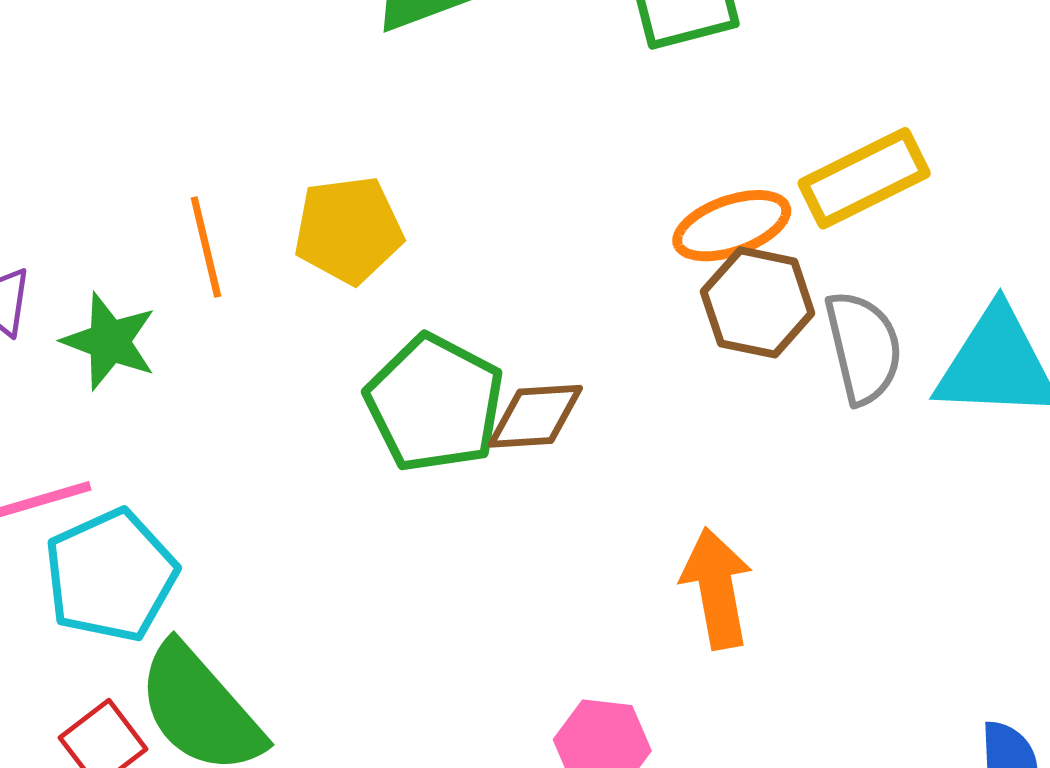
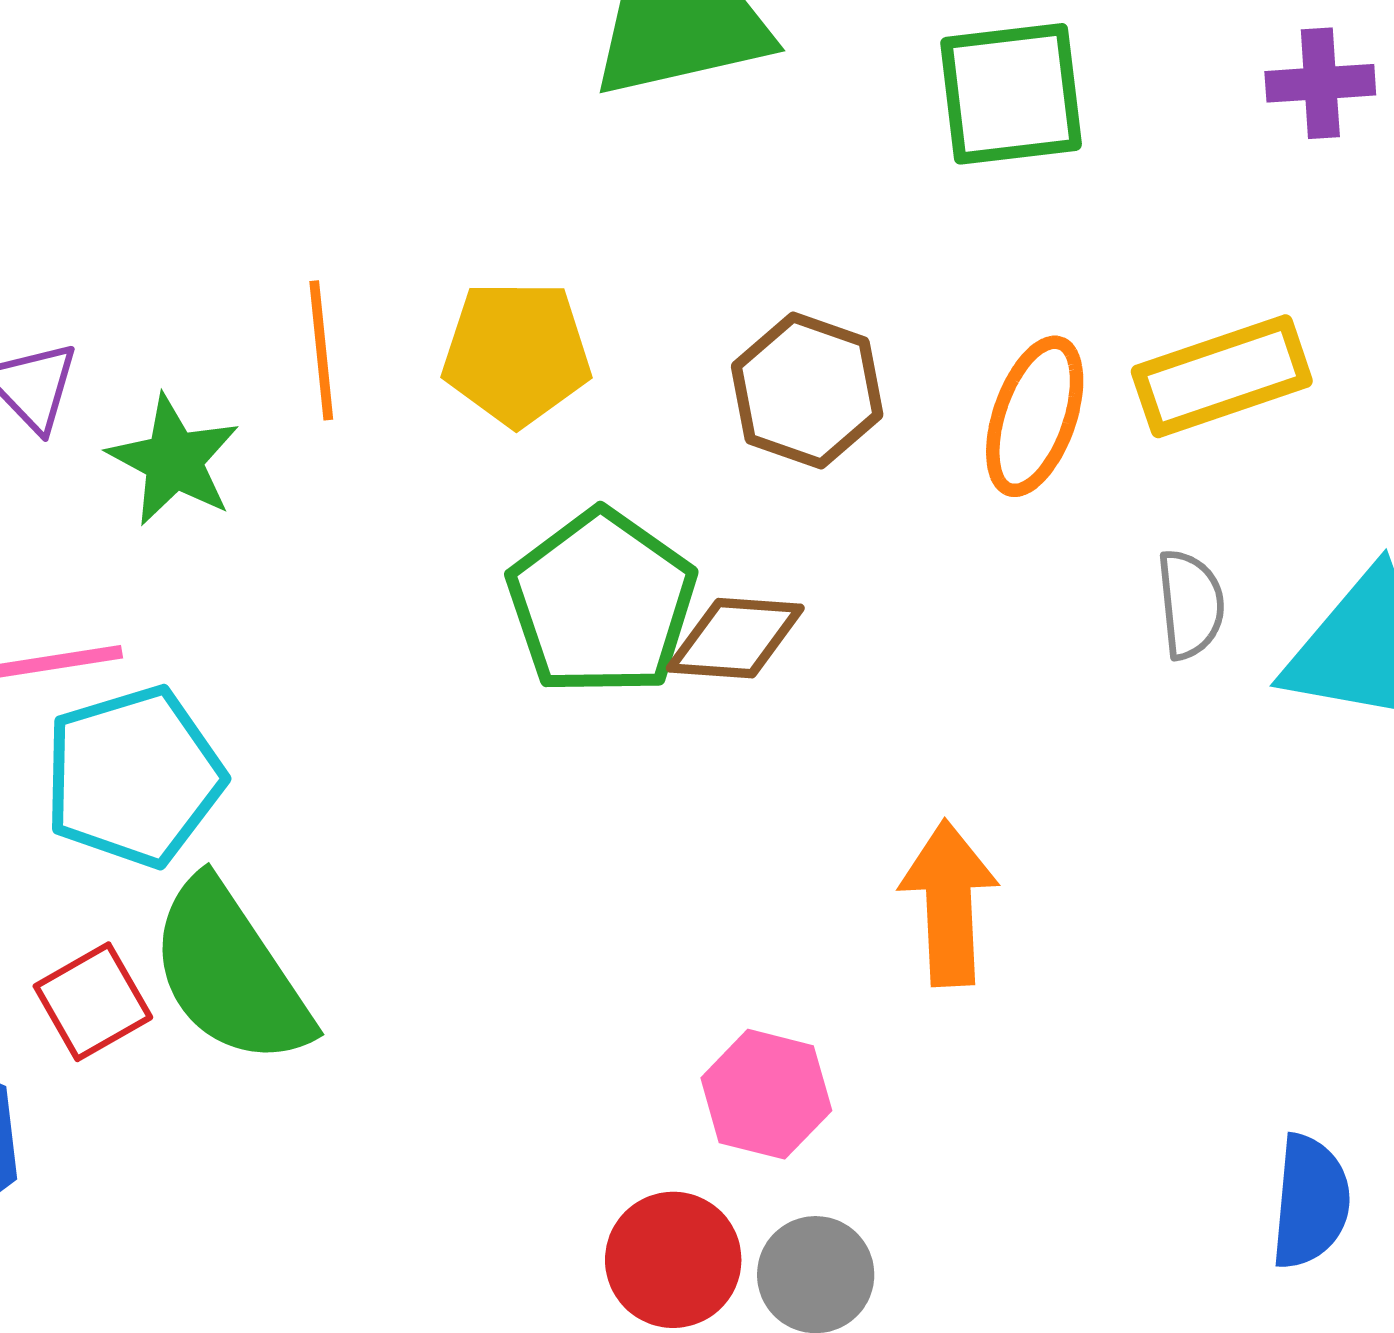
orange ellipse: (732, 226) -> (1035, 416), turned -59
brown hexagon: (758, 302) -> (807, 390), moved
gray semicircle: (863, 347) -> (1190, 604), size x0.7

